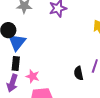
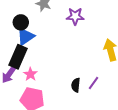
black rectangle: (16, 63) -> (18, 57), size x1.6

